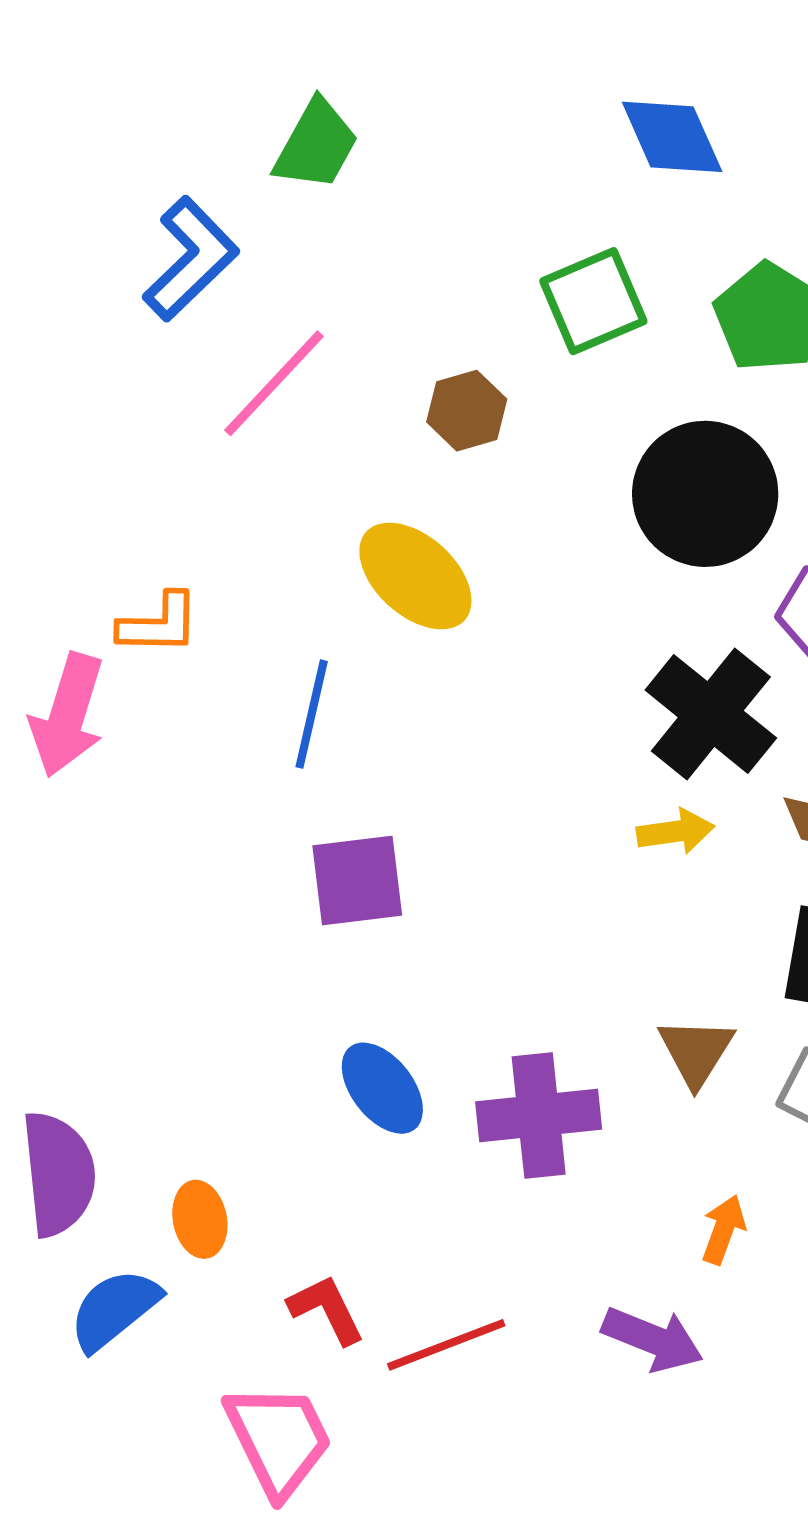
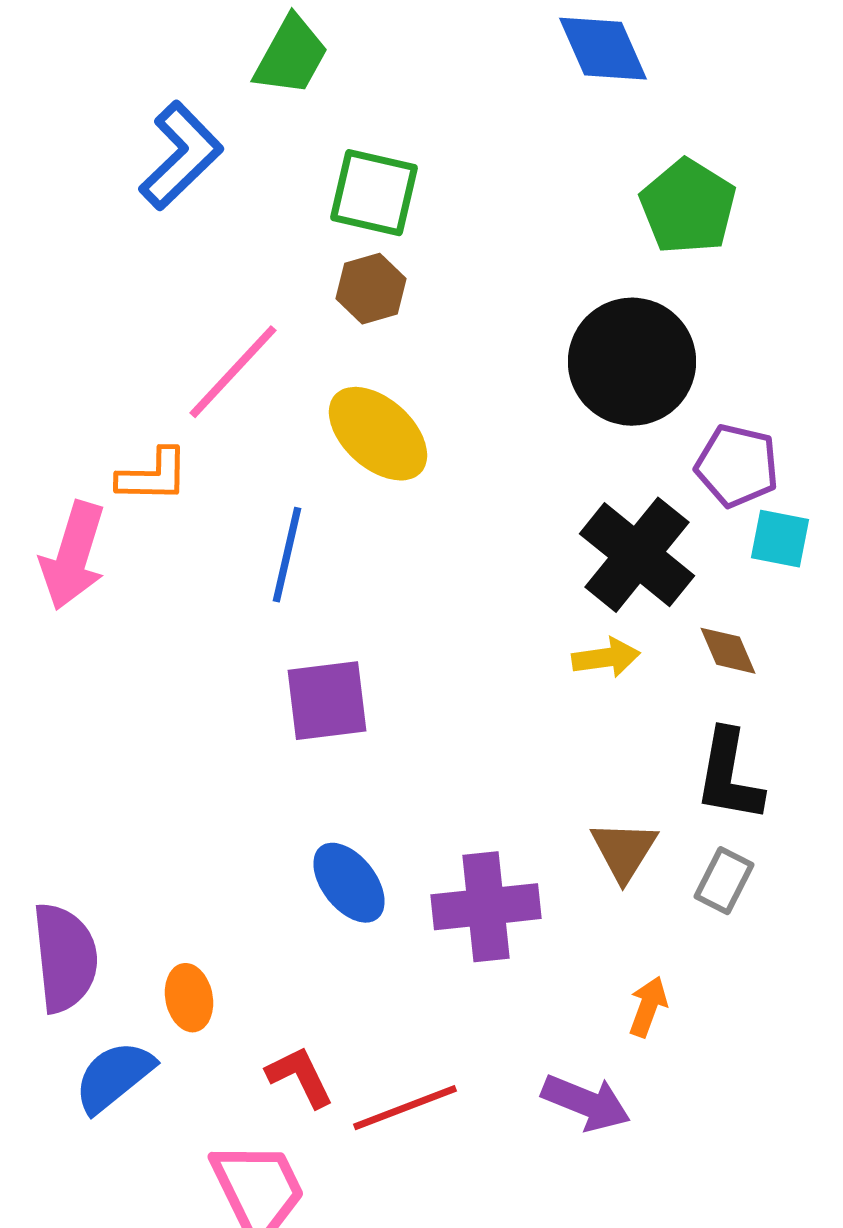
green square: (593, 301) -> (374, 193), moved, turned 36
pink line: (274, 383) -> (233, 372), moved
brown hexagon: (467, 411) -> (371, 289), moved

